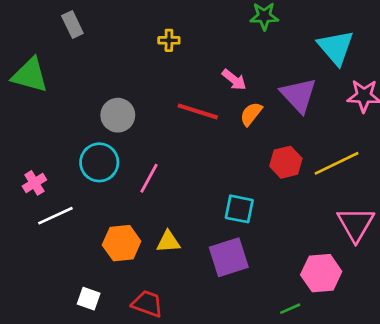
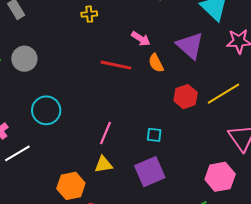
orange semicircle: (251, 114) -> (156, 63), turned -60
gray circle: (118, 115) -> (24, 59), moved
pink line: (149, 178) -> (106, 133), moved
cyan square: (239, 209) -> (154, 135), size x0.7
orange hexagon: (122, 243) -> (71, 186), moved

